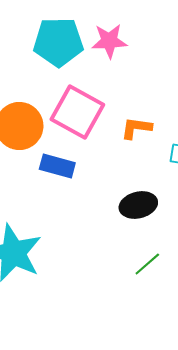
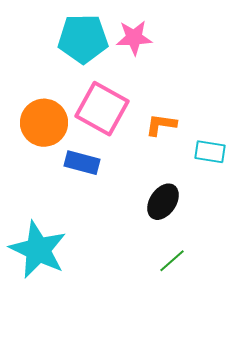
black ellipse: (138, 205) -> (163, 202), turned -42

